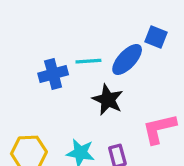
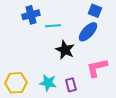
blue ellipse: (127, 60) -> (88, 32), moved
blue cross: (53, 74) -> (31, 15), moved

